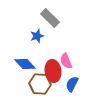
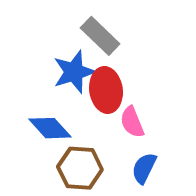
blue star: (37, 36) -> (74, 72), size x1.5
red ellipse: (53, 71) -> (106, 90), moved

